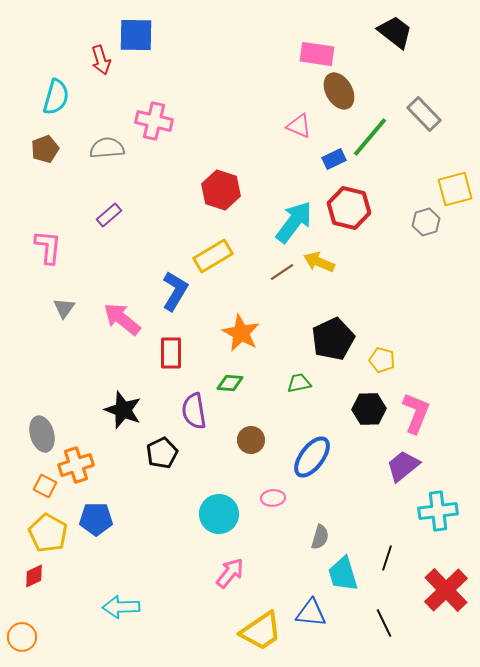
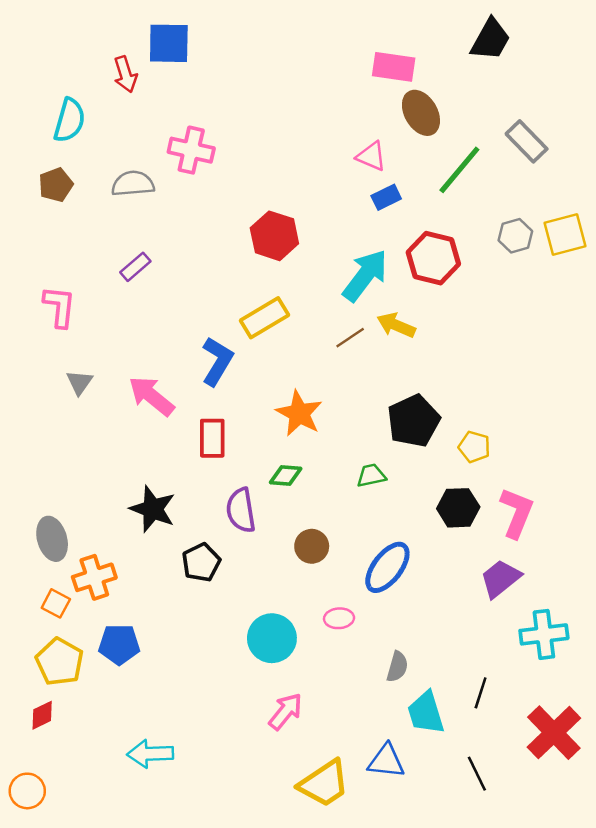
black trapezoid: (395, 32) -> (491, 40), turned 81
blue rectangle: (334, 159) -> (386, 197), moved
gray hexagon: (426, 222) -> (515, 236), moved

